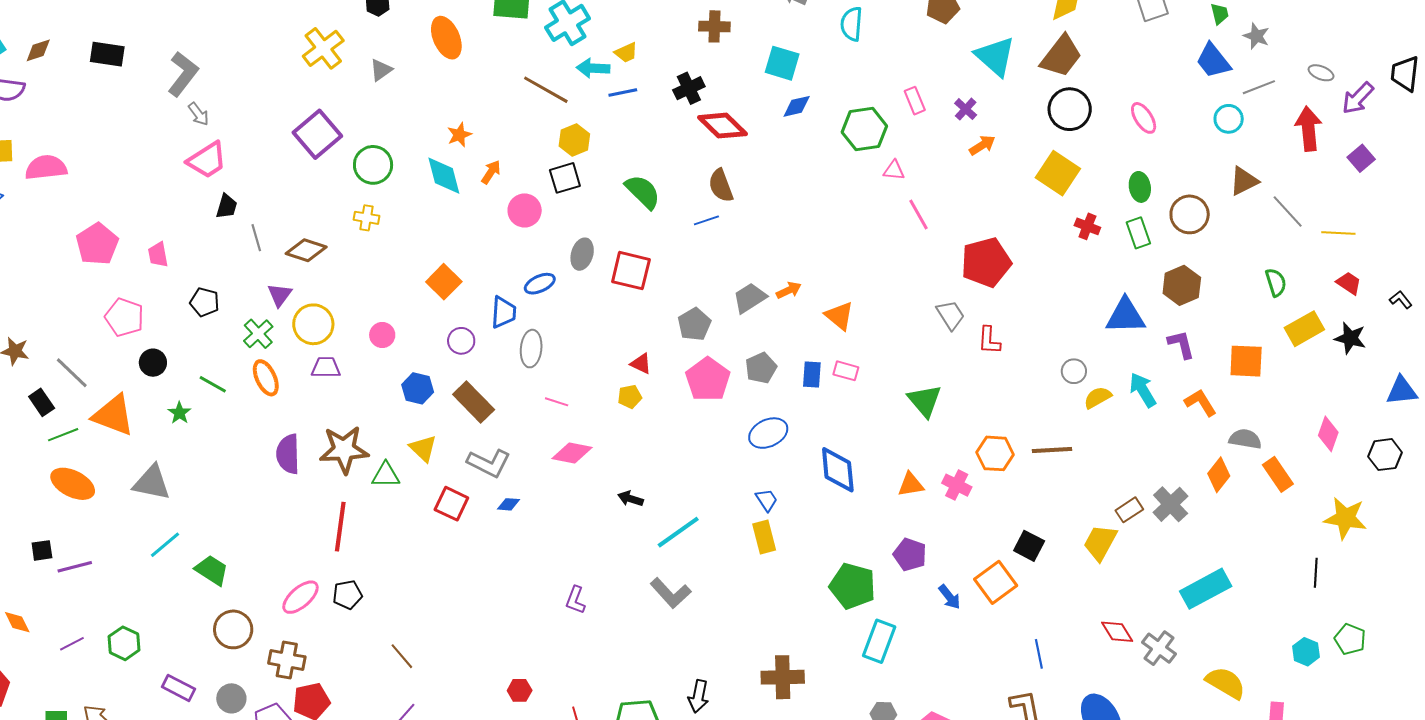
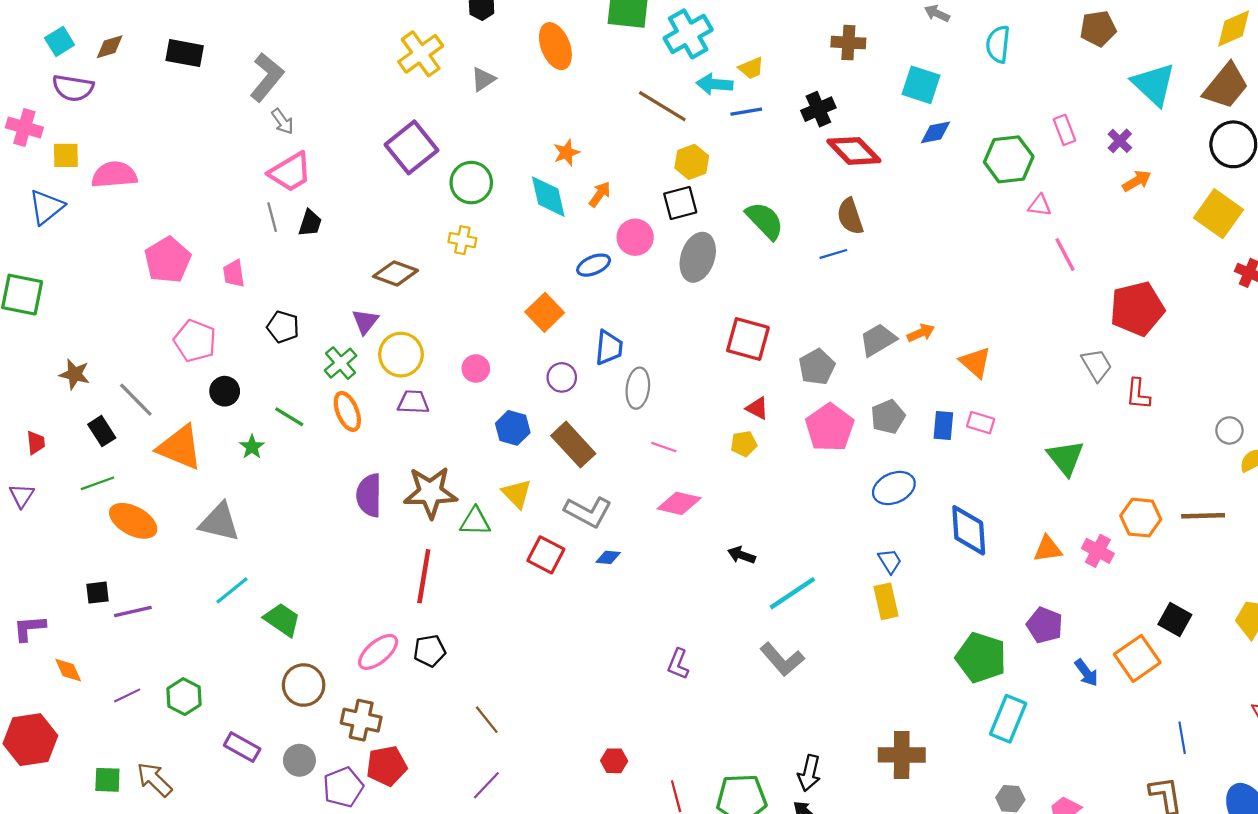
gray line: (256, 238) -> (272, 217), moved
gray ellipse: (582, 254) -> (698, 257), moved, size x1.4
red square: (631, 271) -> (748, 339), moved
blue ellipse: (540, 284) -> (594, 265), moved
green line: (63, 435) -> (98, 483), moved

